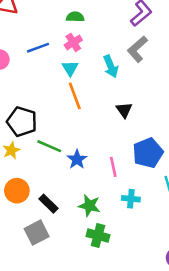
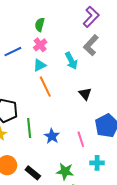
green semicircle: (75, 17) -> (40, 25), turned -72
cyan triangle: (70, 68) -> (40, 65), turned 40
green line: (49, 146) -> (29, 128), turned 66

